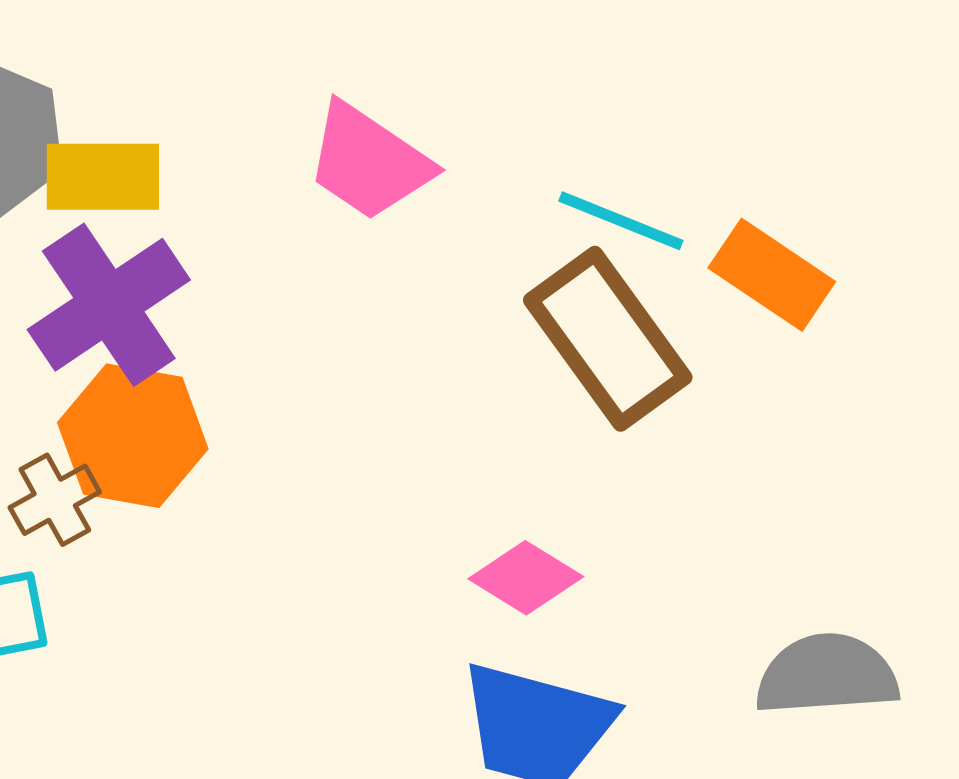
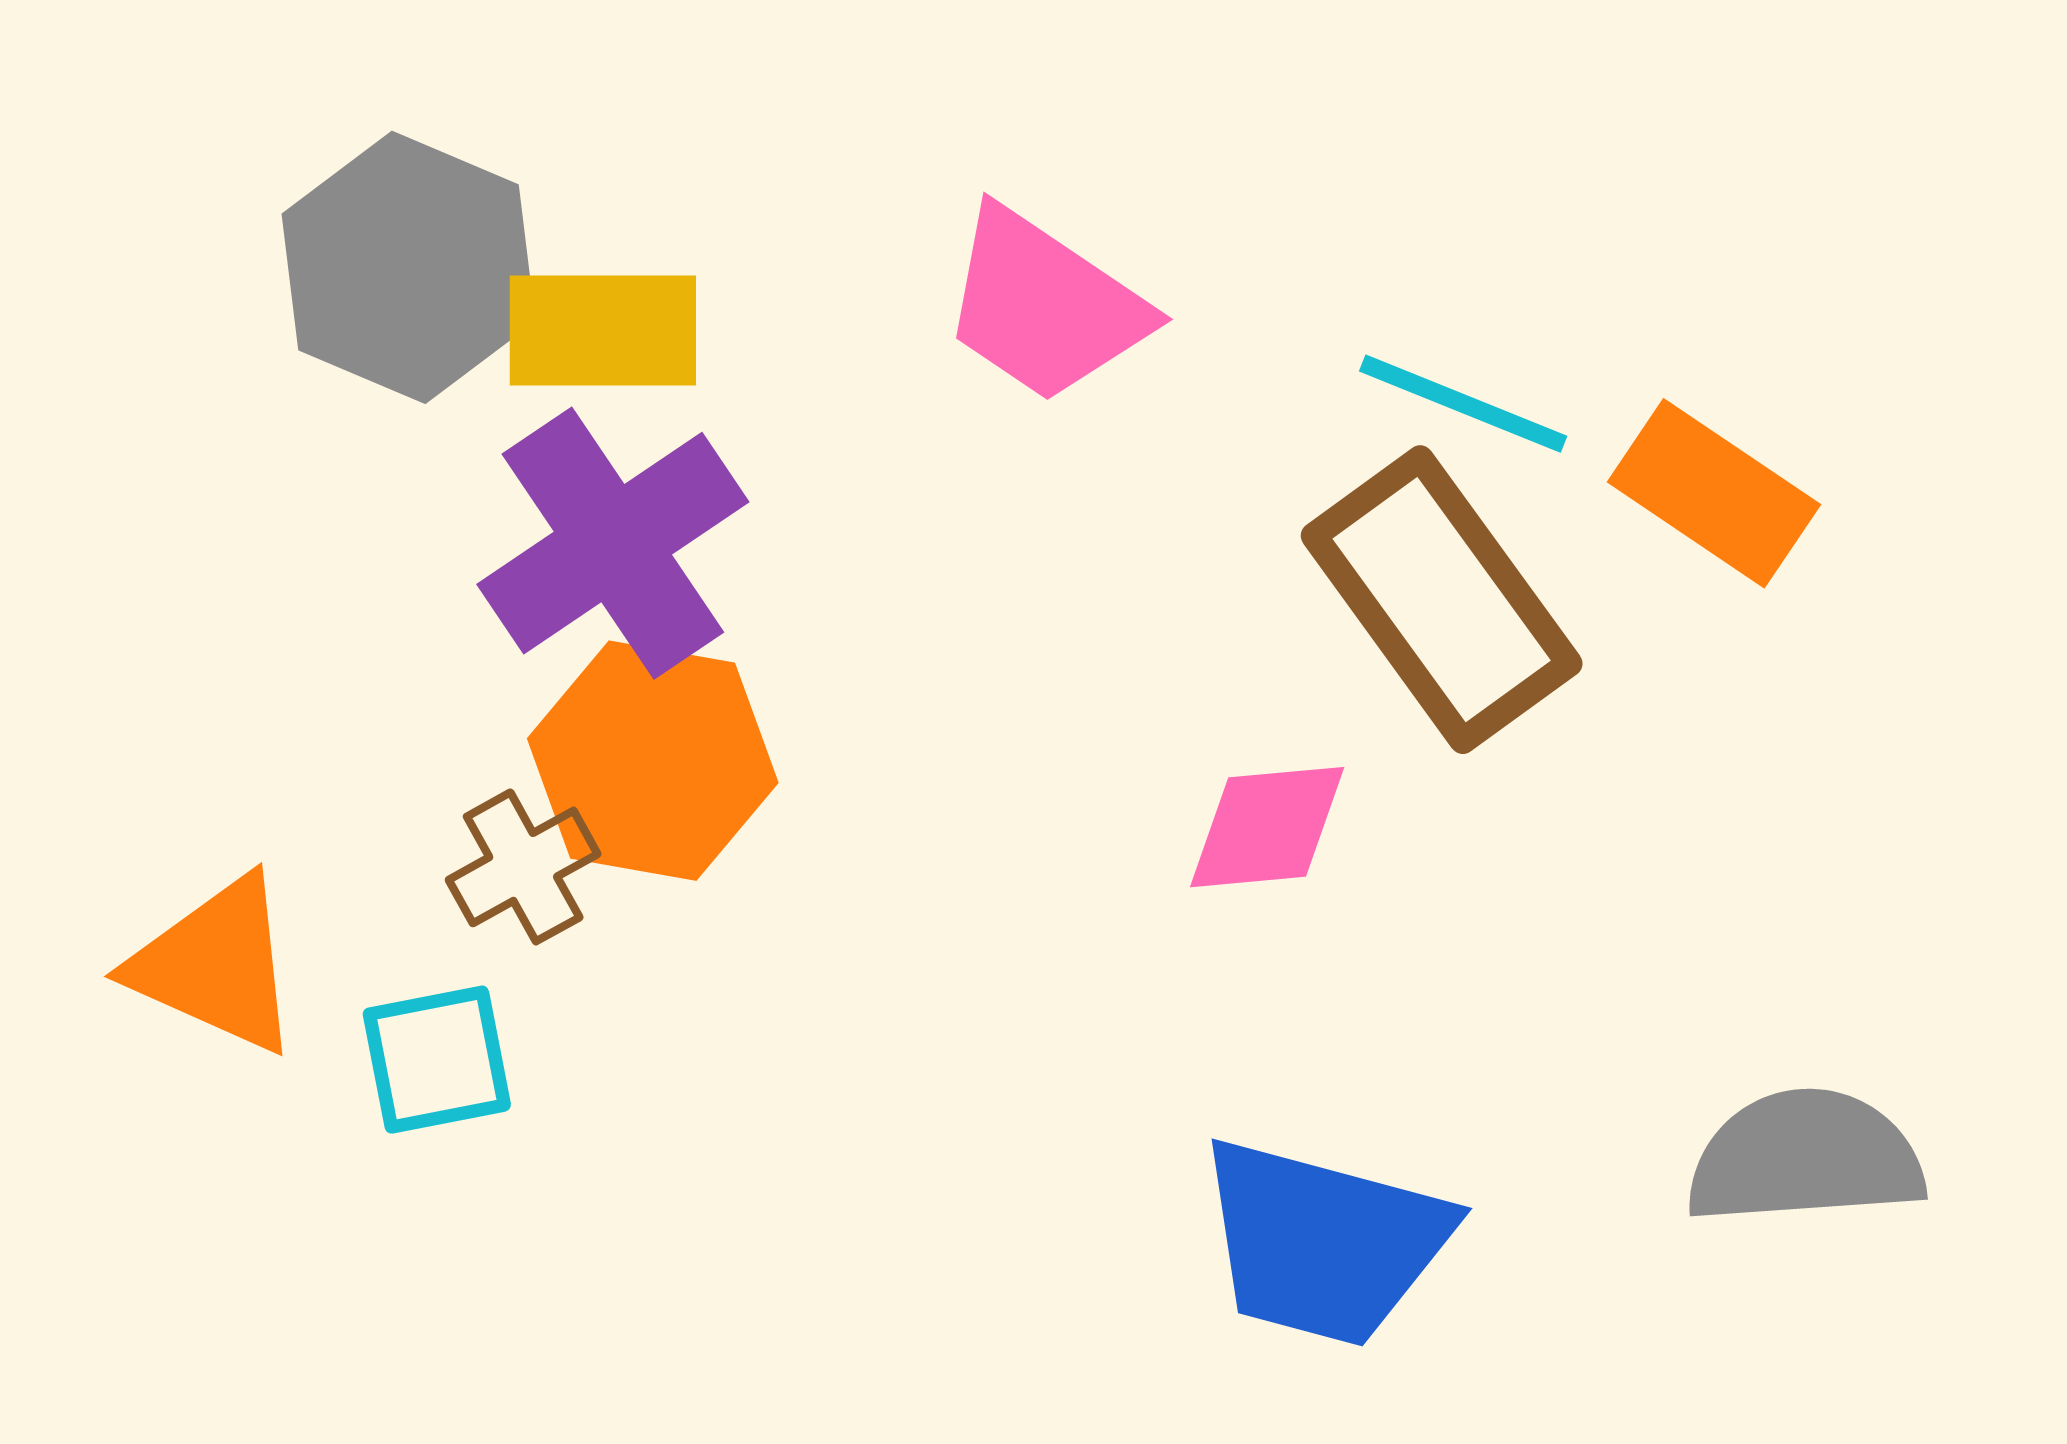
pink diamond: (526, 578) -> (1267, 827), moved, turned -37

